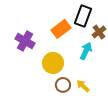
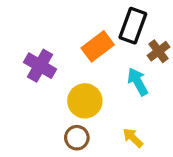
cyan arrow: (86, 51) -> (138, 82), turned -54
brown circle: (63, 85) -> (77, 138), moved

